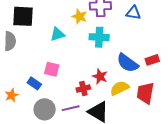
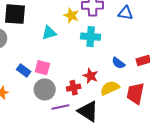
blue semicircle: (128, 63) -> (118, 63), size x0.6
blue rectangle: (34, 83) -> (24, 70), moved
gray circle: (45, 109) -> (45, 89), moved

